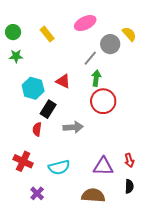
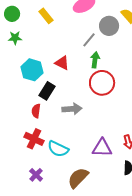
red cross: (23, 161) -> (34, 139), moved
cyan semicircle: (59, 167) -> (58, 149), turned 40
brown semicircle: (93, 195) -> (78, 178), moved, turned -50

